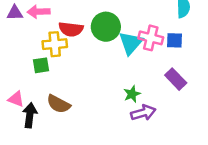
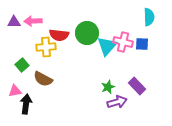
green square: (41, 65) -> (22, 65), moved, turned -32
purple rectangle: (176, 79) -> (137, 86), moved
pink triangle: (16, 99) -> (15, 91), turned -32
brown semicircle: (58, 104) -> (43, 79), moved

